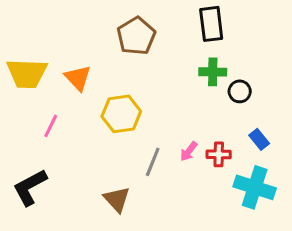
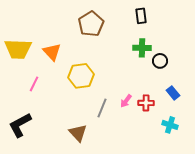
black rectangle: (211, 24) -> (141, 16), size x0.7
cyan cross: (255, 187) -> (170, 125), size x0.6

